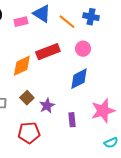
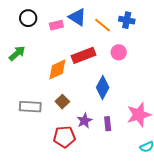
blue diamond: (79, 79) -> (103, 87), moved, turned -35
purple star: (47, 106) -> (84, 121), moved

